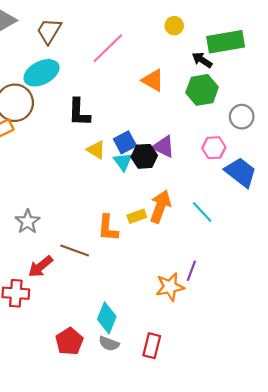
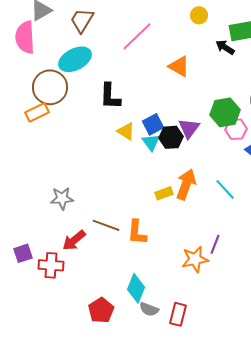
green hexagon: (202, 90) -> (225, 112), moved
purple triangle: (164, 147) -> (189, 128), turned 40
gray star: (28, 222) -> (62, 198), turned 30
orange L-shape: (108, 228) -> (137, 232), moved
gray semicircle: (109, 344) -> (149, 309), moved

